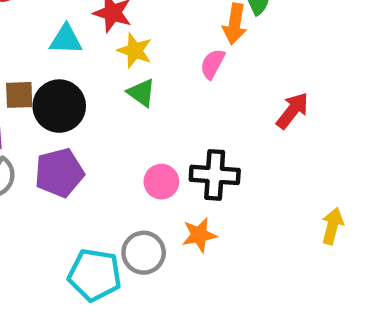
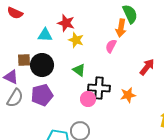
green triangle: (141, 93) -> (79, 70), moved
black cross: (215, 175) -> (99, 88), moved
orange star: (199, 235) -> (128, 95), moved

